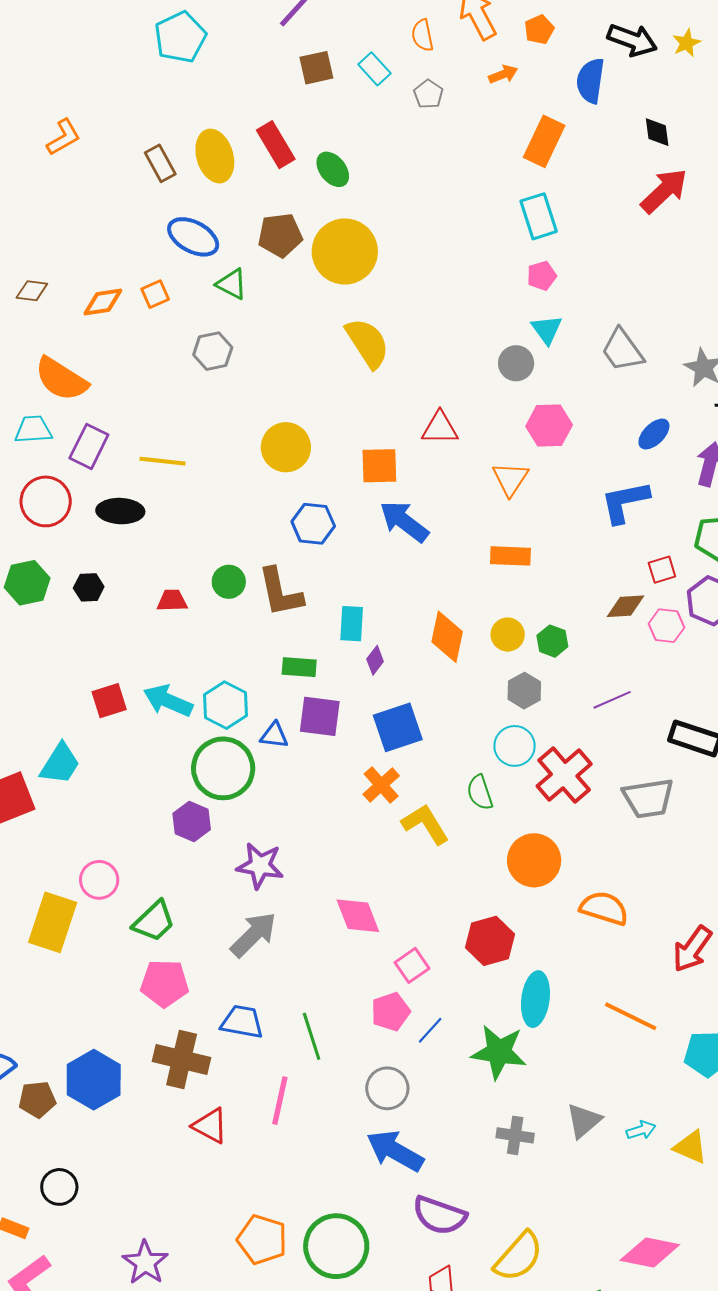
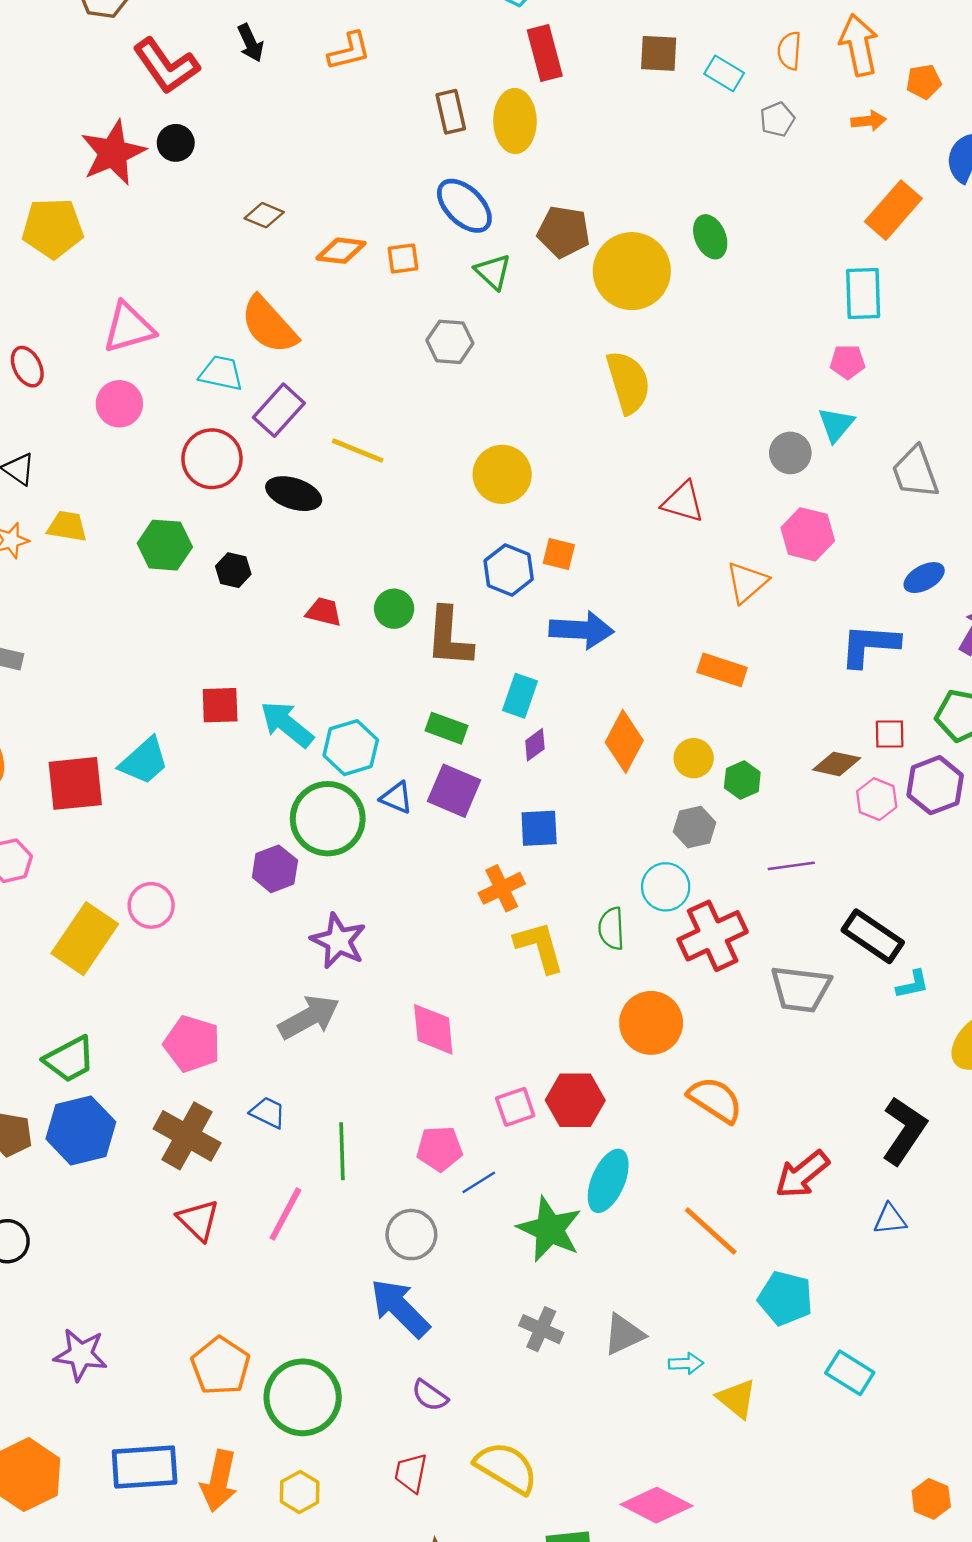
cyan rectangle: (374, 69) -> (724, 73), turned -32
red rectangle: (276, 145) -> (545, 53), moved
green ellipse: (333, 169) -> (710, 237), moved
orange square: (379, 466) -> (559, 554), moved, size x0.7
blue arrow: (404, 521) -> (582, 630), moved, turned 130
blue square: (398, 727) -> (539, 828), size x0.7
green trapezoid: (154, 921) -> (69, 1059), moved
pink square: (412, 965) -> (515, 1107), moved
blue trapezoid: (242, 1022) -> (268, 1112), size x0.7
purple semicircle: (440, 1215) -> (430, 1395), size x0.6
yellow semicircle: (519, 1257) -> (506, 1468), turned -116
purple star: (145, 1263) -> (81, 1355), turned 30

